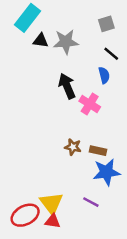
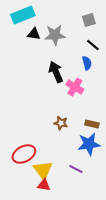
cyan rectangle: (28, 18) -> (23, 15), turned 30
brown rectangle: (98, 151) -> (92, 124), moved
red ellipse: (25, 215) -> (24, 154), moved

